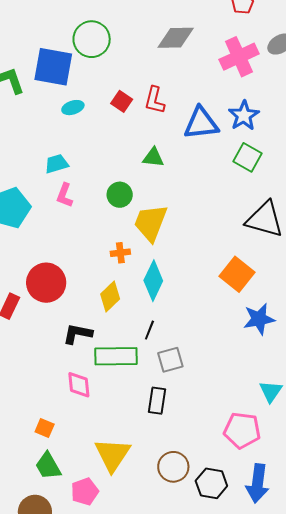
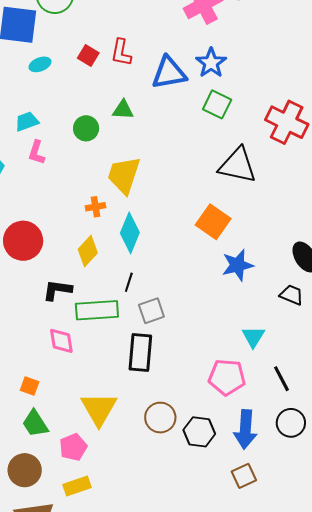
green circle: (120, 195) -> (86, 128), moved
black rectangle: (157, 401) -> (140, 352), size x1.4

